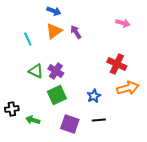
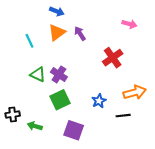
red cross: (117, 64) -> (113, 58), moved, turned 30
black line: (99, 120) -> (123, 116), moved

